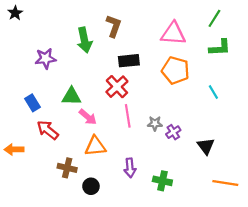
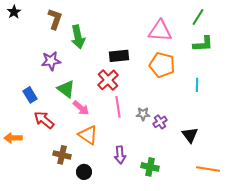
brown L-shape: (114, 26) -> (55, 19), moved
purple star: (45, 58) -> (51, 61), moved
cyan line: (213, 92) -> (197, 85), turned 32
green triangle: (71, 96) -> (66, 89), turned 36
orange triangle: (95, 146) -> (88, 135), turned 40

